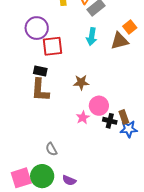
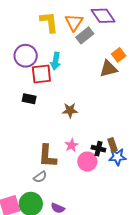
cyan arrow: (92, 37) -> (56, 61), moved
brown L-shape: (40, 90) -> (47, 156), moved
pink circle: (99, 106) -> (87, 162), moved
gray semicircle: (51, 149) -> (40, 177), turned -96

